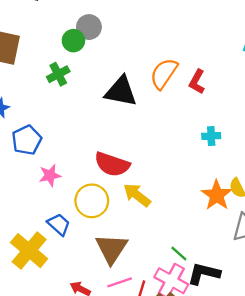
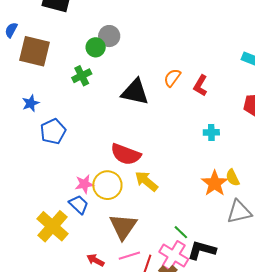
orange semicircle: (164, 74) -> (172, 78), size x0.7
pink star: (50, 175) -> (84, 184), moved

